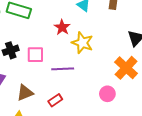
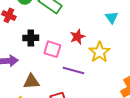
red star: (62, 27) -> (77, 37), moved

